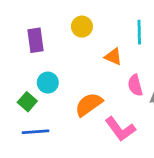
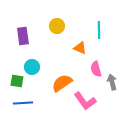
green square: (27, 102) -> (17, 81), turned -32

